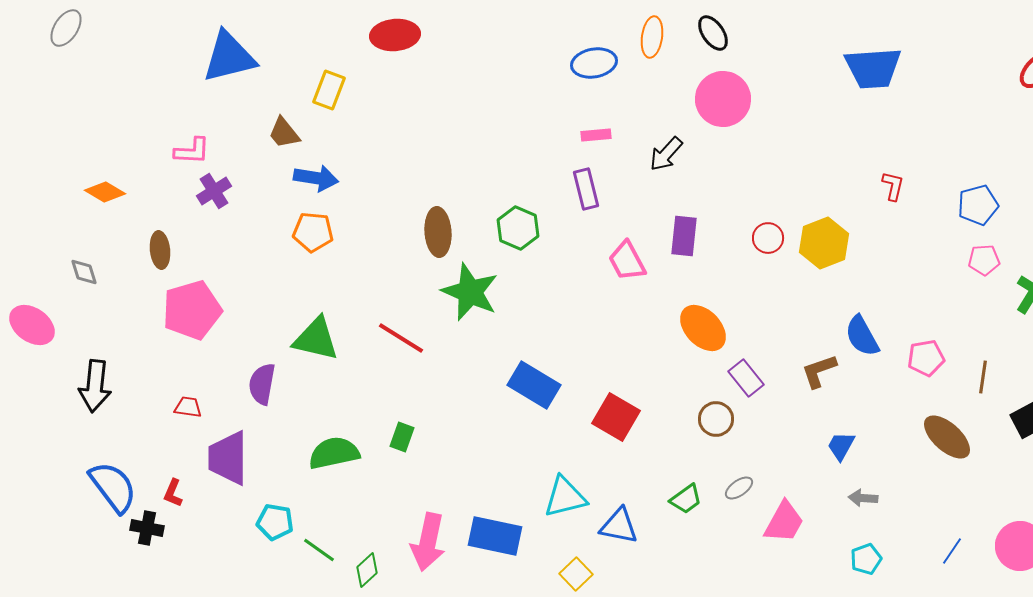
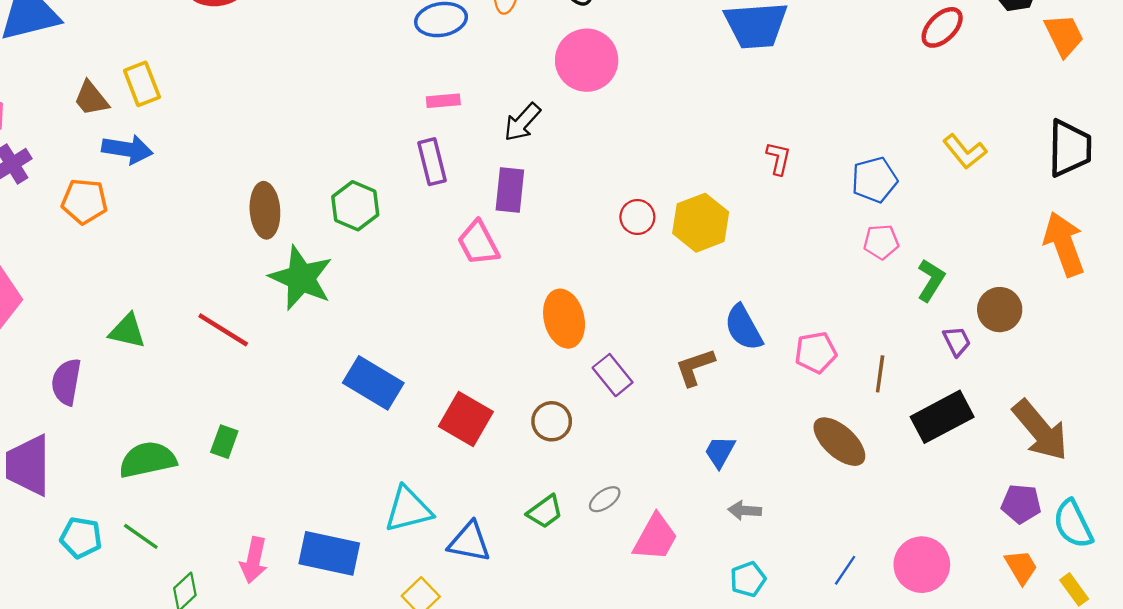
yellow rectangle: (329, 90) -> (142, 84), moved, turned -42
orange pentagon: (313, 232) -> (84, 201), moved
purple rectangle: (684, 236) -> (510, 190), moved
orange ellipse: (703, 328) -> (564, 319), turned 30
green triangle: (316, 339) -> (127, 331), size x0.7
brown circle: (716, 419) -> (552, 421), moved
pink arrow: (428, 542) -> (254, 560), size x0.7
green line: (319, 550) -> (141, 536), moved

